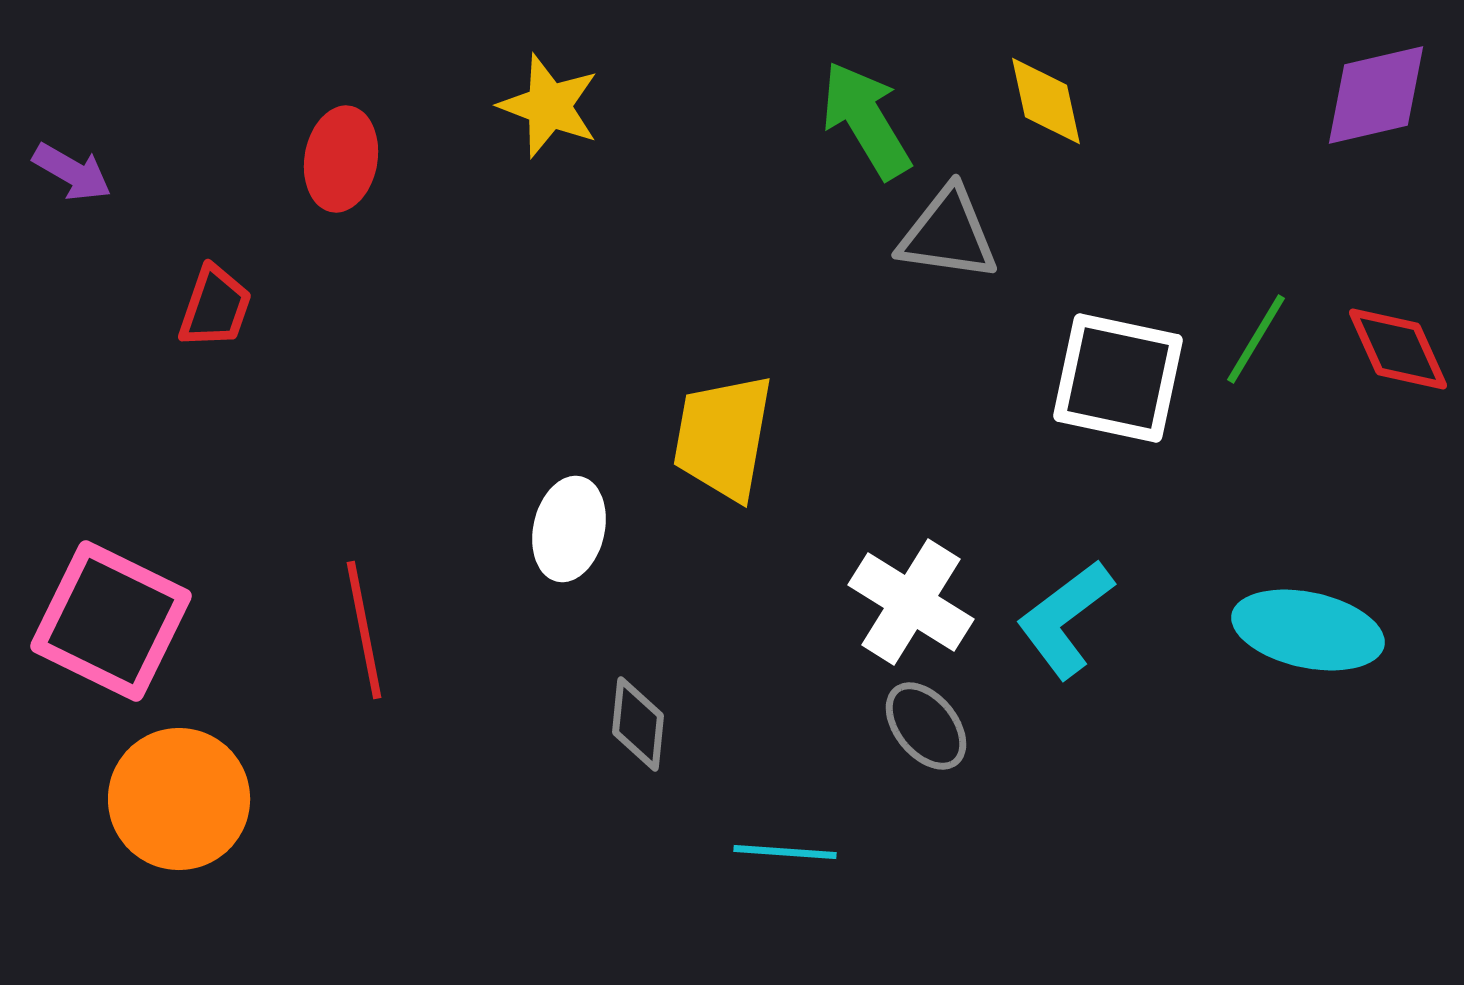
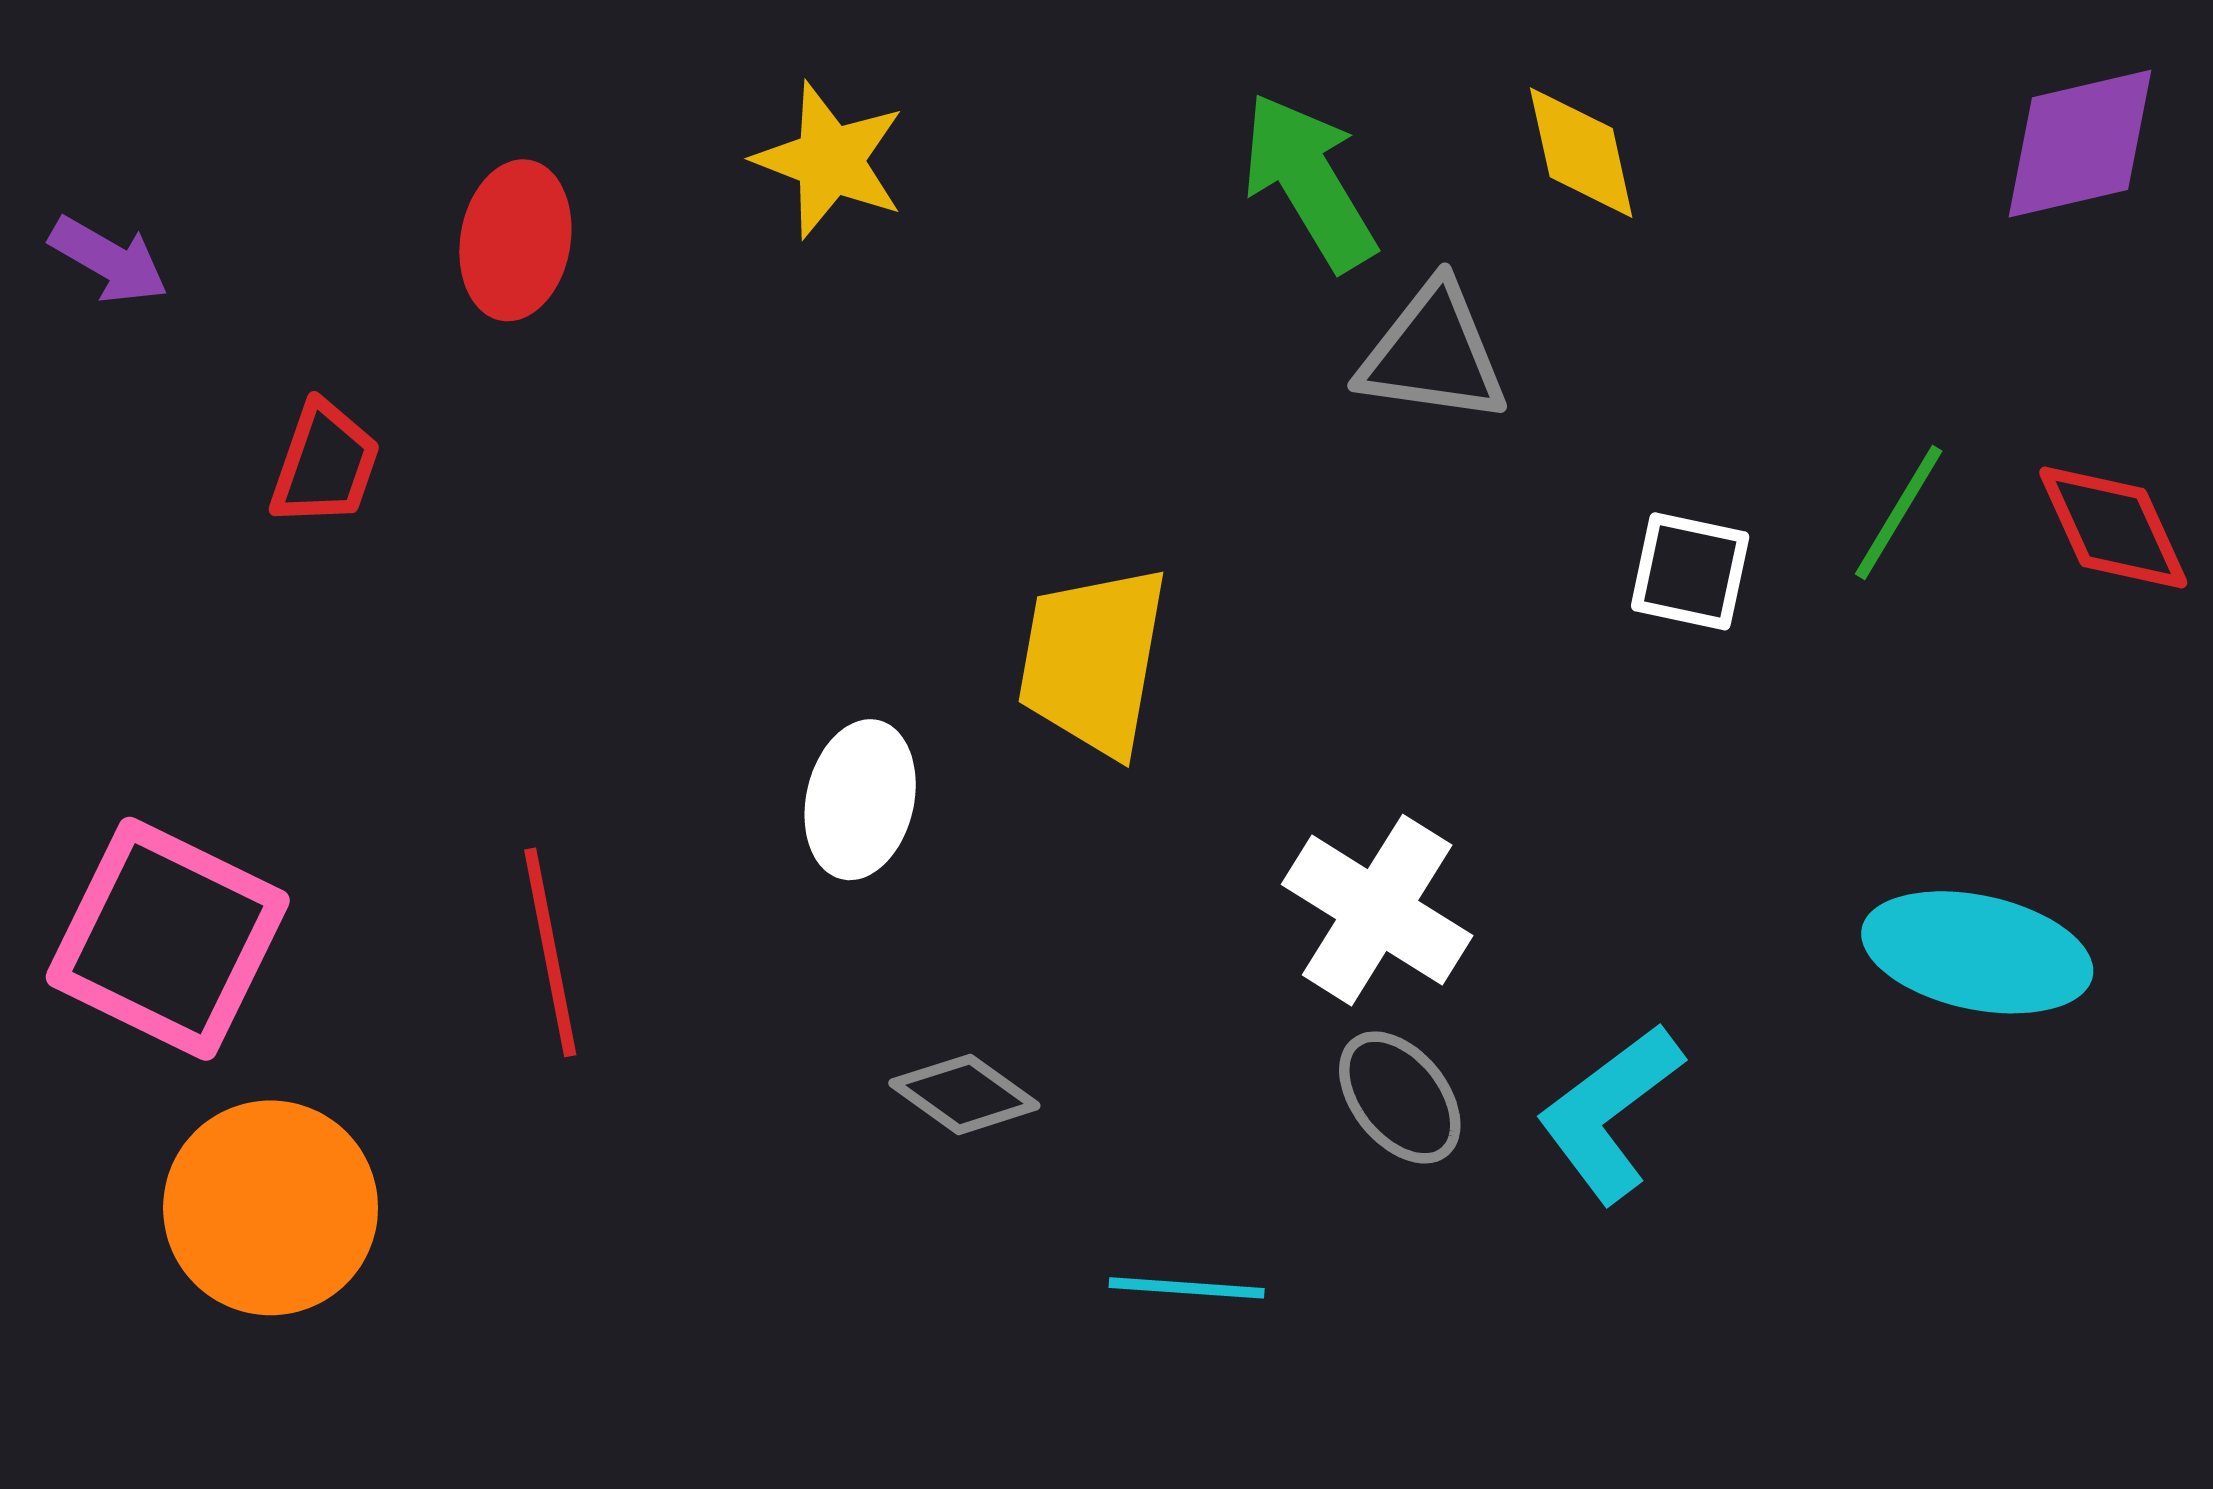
white square: (1118, 378) -> (1690, 571), size x0.6
cyan L-shape: (1065, 619) -> (1610, 1113), moved
gray diamond: (638, 724) -> (964, 1094), turned -60

